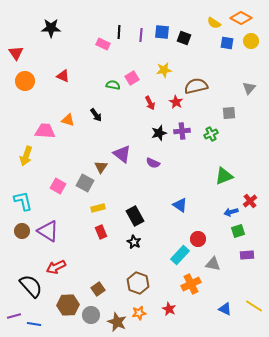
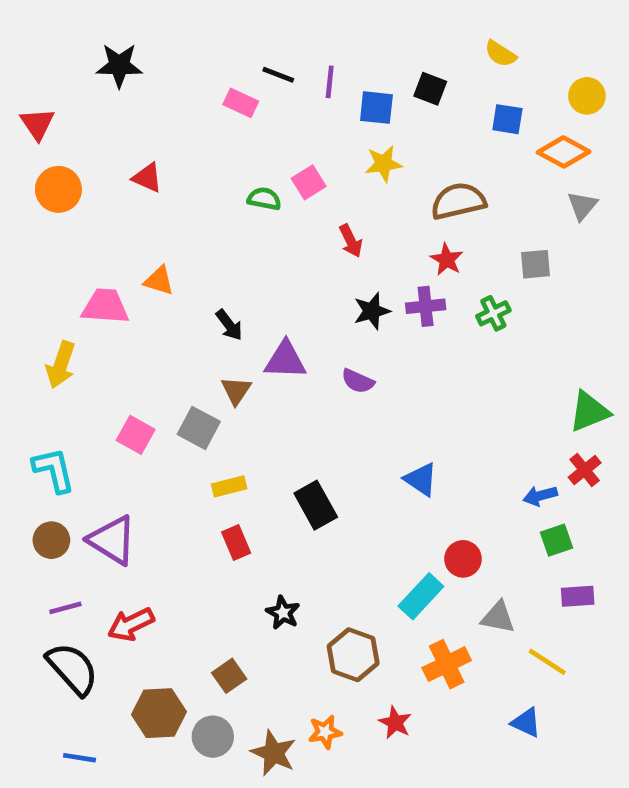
orange diamond: (241, 18) -> (564, 152), moved
black line: (119, 32) -> (278, 75), turned -72
blue square: (162, 32) -> (376, 108), moved
blue square: (227, 43) -> (507, 119), moved
red star: (176, 102) -> (447, 260), moved
black arrow: (96, 115) -> (229, 325), moved
purple triangle: (122, 154) -> (285, 360), turned -36
green triangle: (224, 176) -> (589, 412), moved
black star: (134, 242) -> (283, 613), moved
brown hexagon: (138, 283) -> (353, 655), moved
yellow line: (254, 306) -> (547, 662), moved
purple line: (14, 316) -> (65, 608), moved

